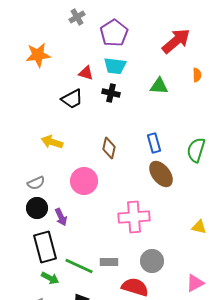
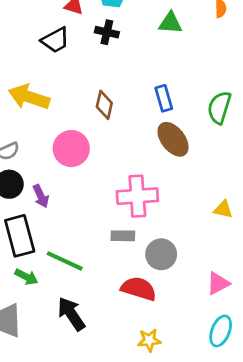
yellow arrow: (52, 142) -> (29, 97), size x1.4
gray rectangle: (109, 262) -> (123, 236), moved

